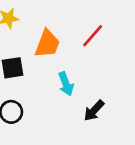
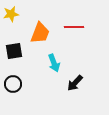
red line: (93, 36) -> (74, 27), turned 48

